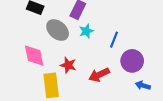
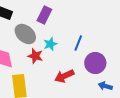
cyan star: (86, 31) -> (50, 44), moved
red star: (68, 65) -> (35, 56), moved

